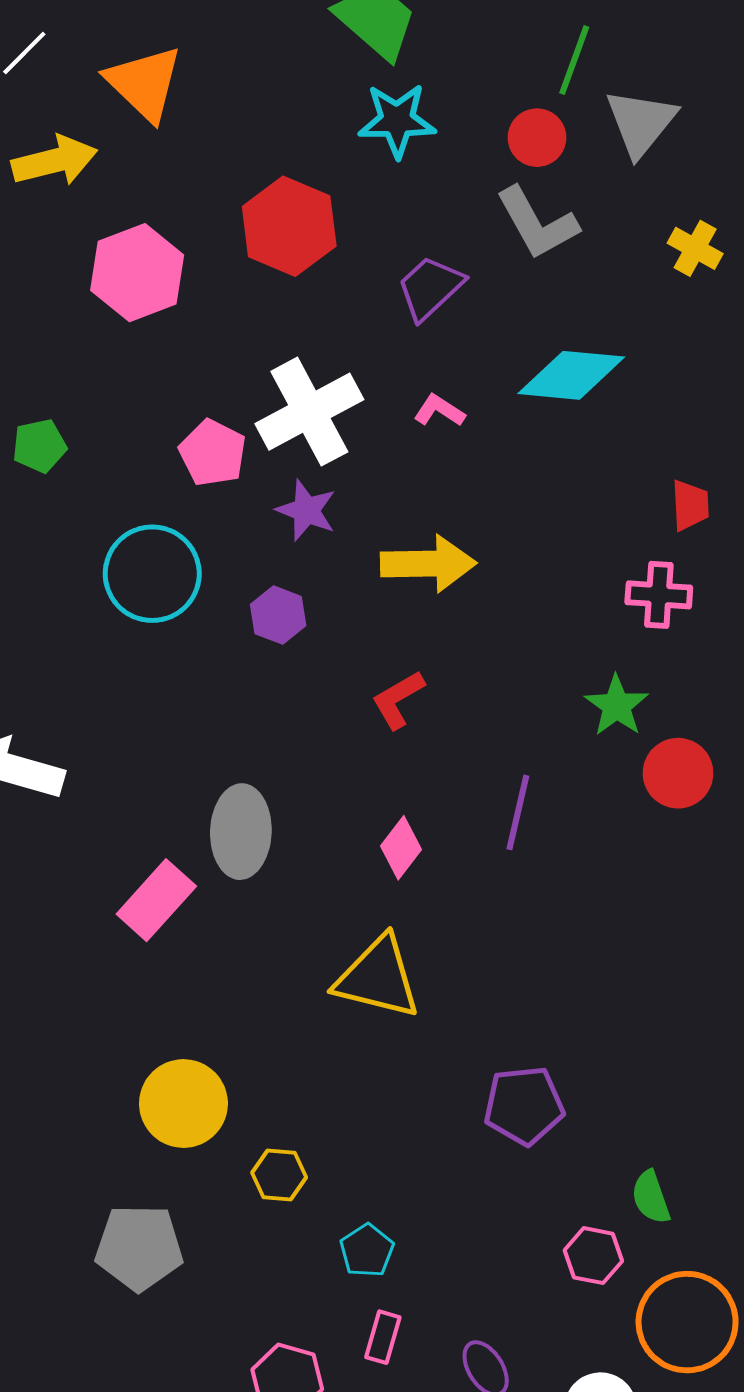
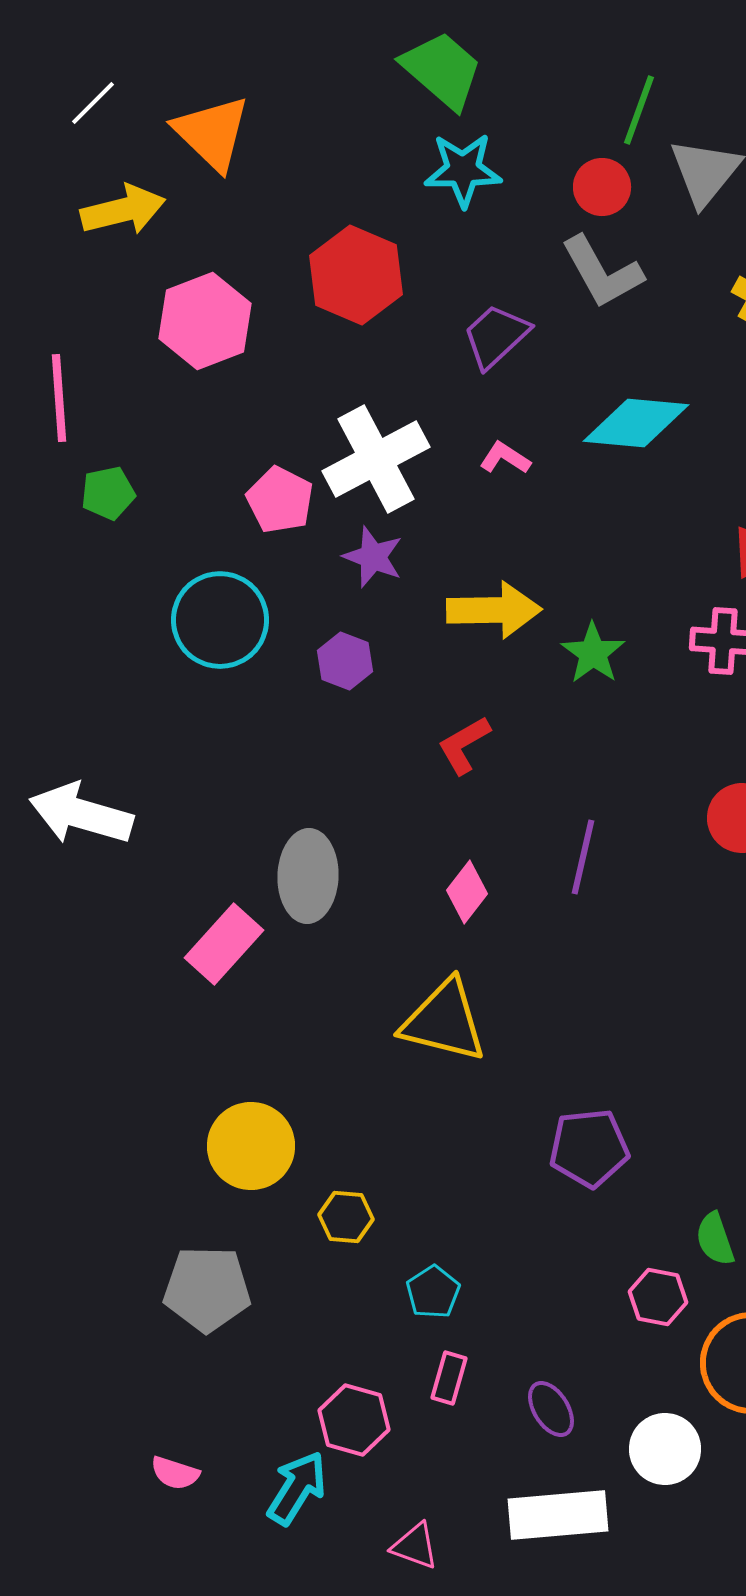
green star: (617, 706) -> (593, 653), moved

